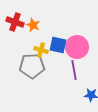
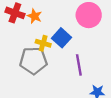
blue square: (58, 45) -> (62, 38), turned 30
pink circle: (77, 47) -> (89, 15), moved

